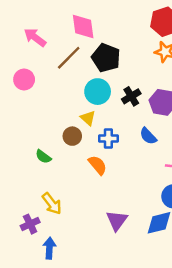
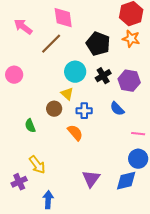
black pentagon: (106, 58) -> (98, 44), moved
pink circle: (24, 79) -> (14, 75), moved
green semicircle: (43, 157) -> (30, 126), turned 32
blue arrow: (49, 248) -> (48, 200), moved

